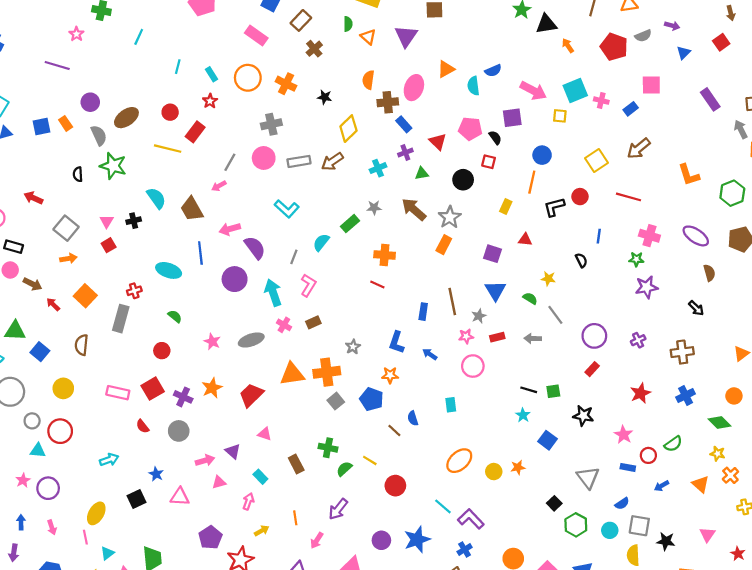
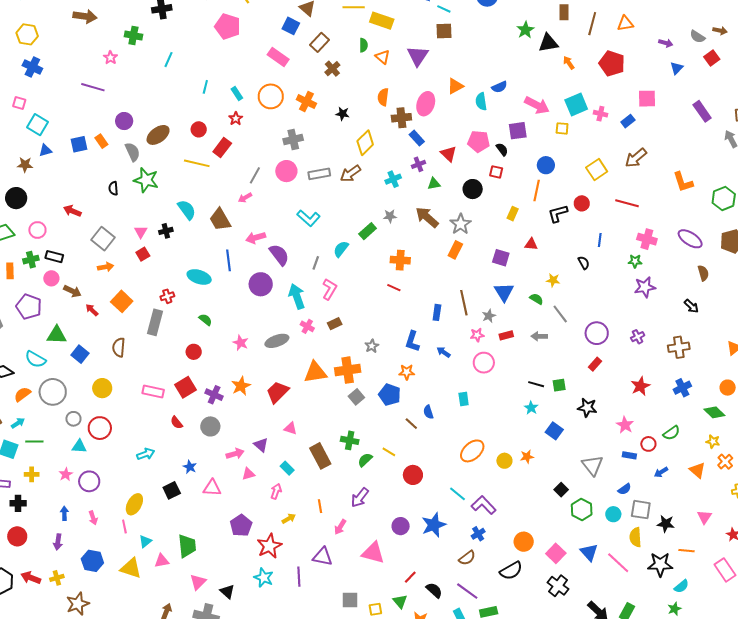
brown arrow: (731, 13) -> (720, 31), turned -64
gray semicircle: (643, 36) -> (697, 37), moved, turned 56
brown rectangle: (296, 464) -> (320, 456), size x1.4

